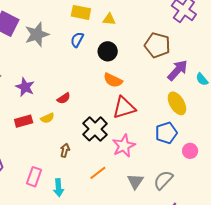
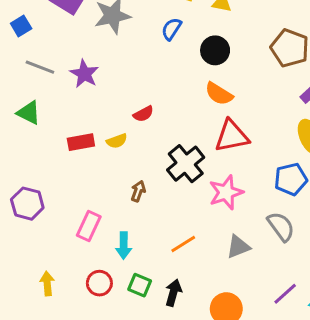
purple star: (25, 87) -> (84, 74), moved
orange line: (98, 173) -> (183, 244), moved
gray semicircle: (163, 180) -> (281, 226), moved, turned 95
gray triangle: (135, 181) -> (238, 247), turned 30

